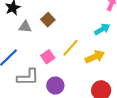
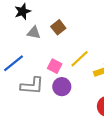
pink square: (48, 57) -> (55, 66), turned -32
purple circle: (55, 86) -> (62, 87), moved

